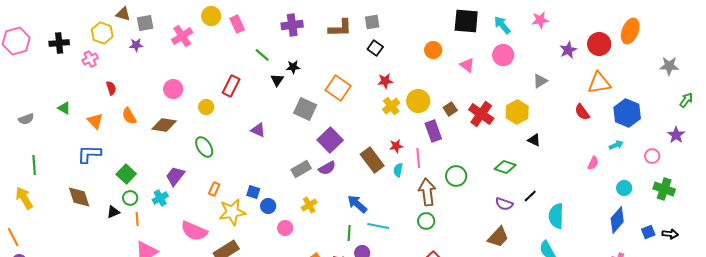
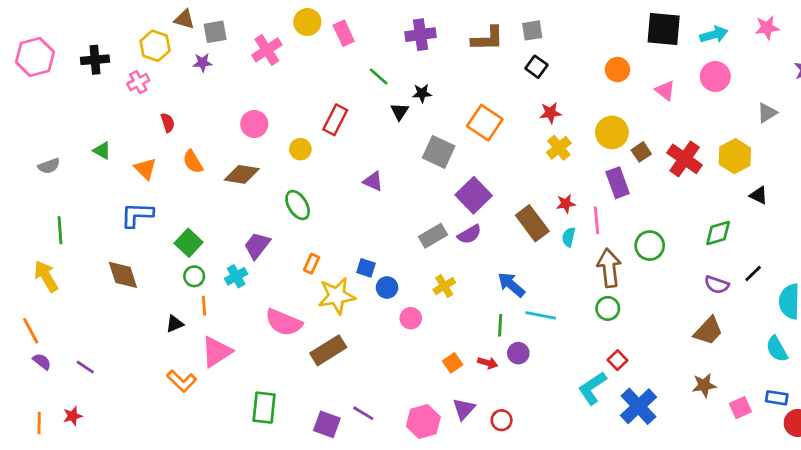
cyan arrow: (502, 25) -> (714, 35), turned 114
yellow circle: (418, 101) -> (612, 132), moved
green diamond: (505, 167) -> (718, 233), turned -35
black triangle: (113, 212) -> (175, 324), moved

